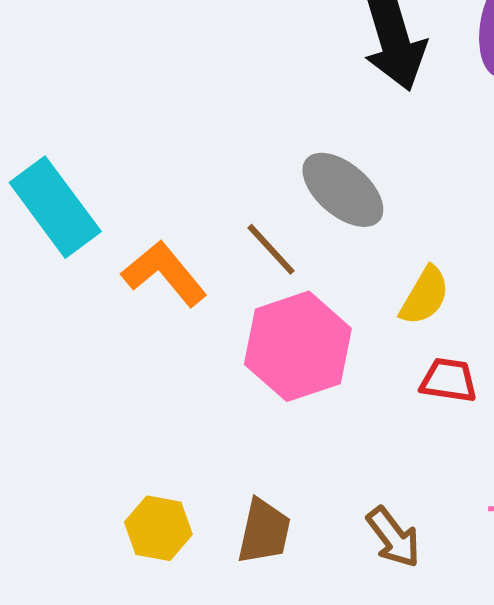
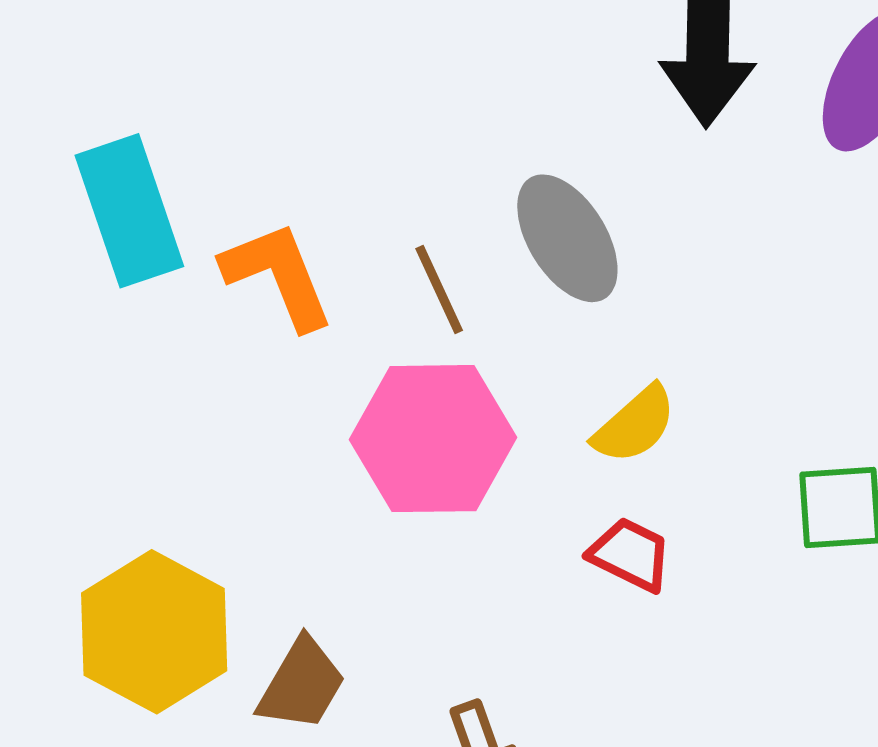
cyan rectangle: (55, 207) -> (129, 211), moved
yellow hexagon: (158, 528) -> (154, 632), size x1.6

